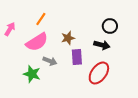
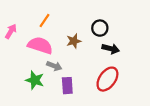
black circle: (110, 26) -> (100, 28), moved
pink semicircle: (37, 42) -> (40, 45), turned -130
purple rectangle: (77, 57) -> (67, 86), moved

